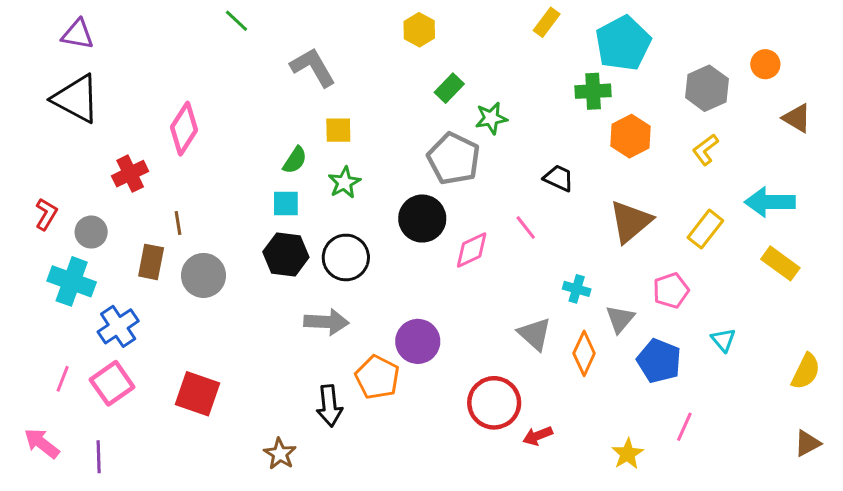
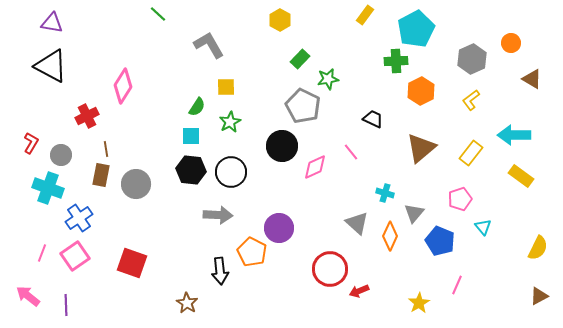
brown line: (178, 223) -> (106, 149), moved
pink pentagon: (671, 290) -> (460, 199), moved

